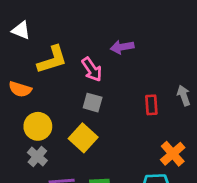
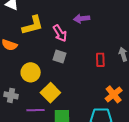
yellow circle: (38, 126) -> (31, 72), moved
yellow square: (83, 138) -> (50, 93), moved
gray cross: (37, 156) -> (11, 95), moved, turned -32

